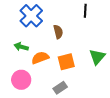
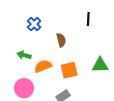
blue cross: (31, 16) -> (34, 24), size x0.6
green triangle: (97, 57) -> (100, 65), turned 48

